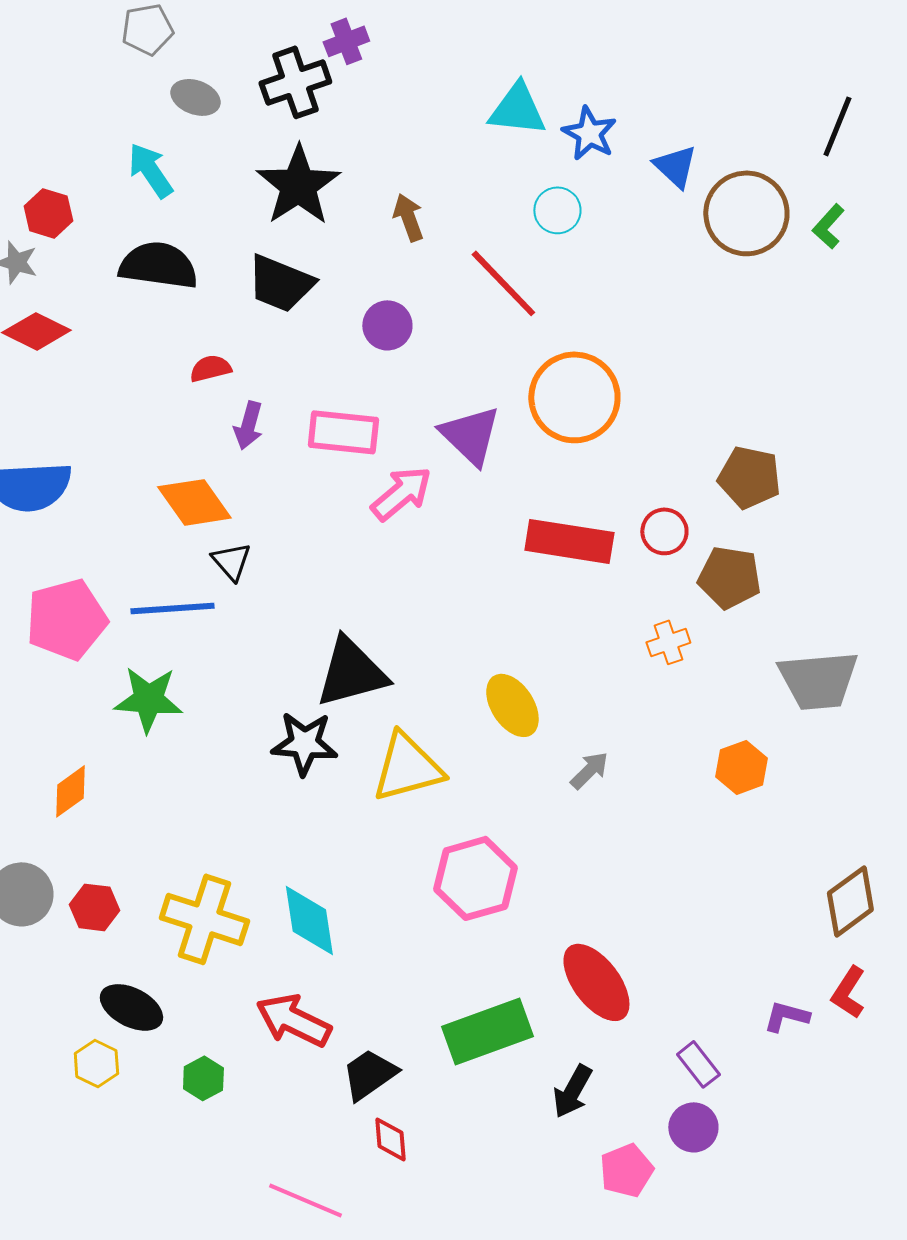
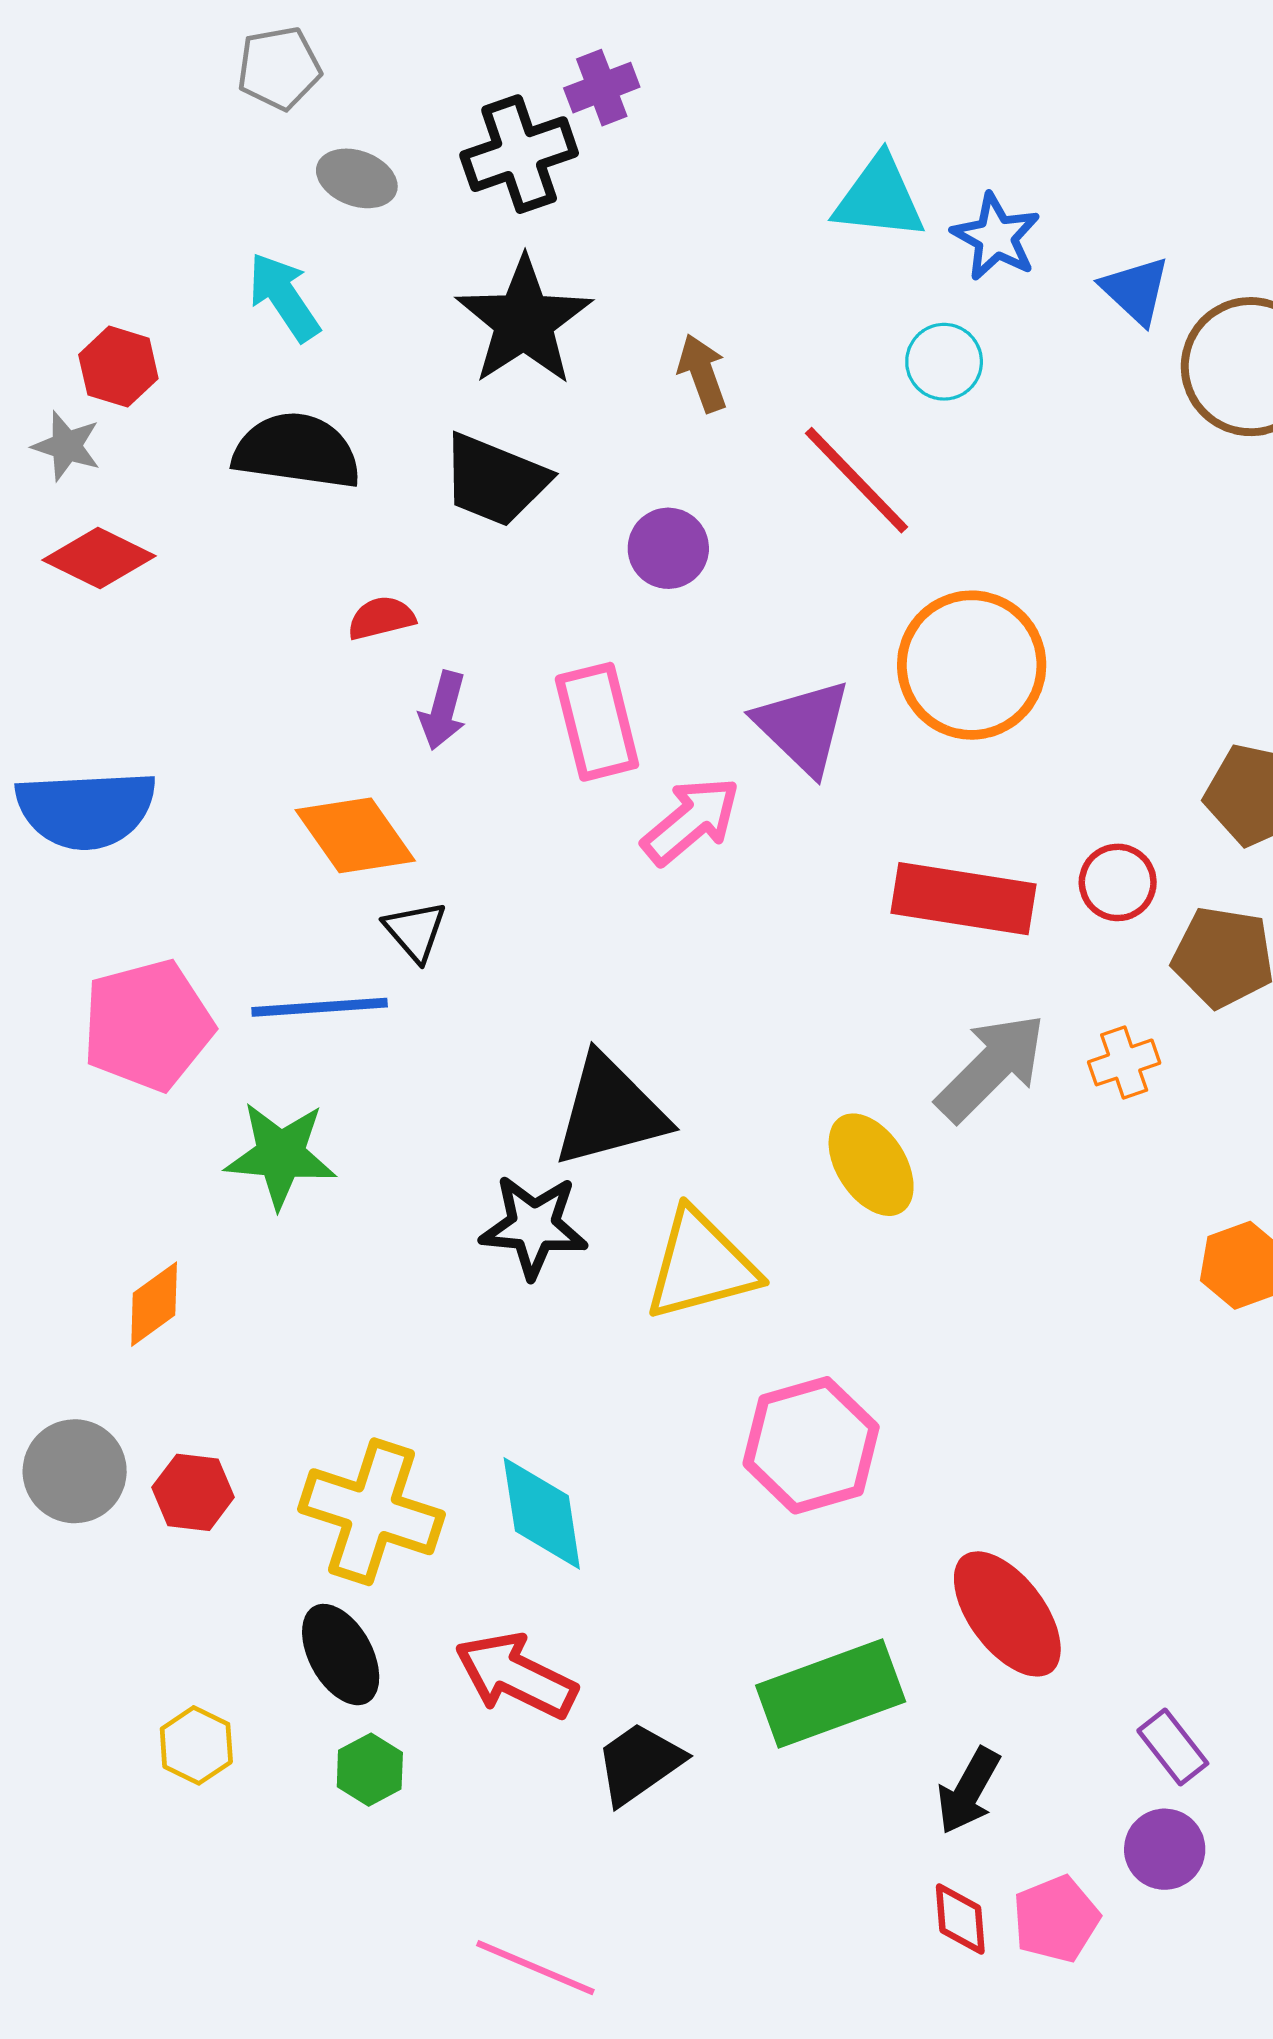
pink rectangle: (343, 432) -> (597, 722), turned 70
gray arrow: (589, 770) -> (991, 1067), moved, size x1.8
black ellipse: (131, 1007) -> (341, 1655), moved, turned 34
red diamond: (390, 1139) -> (960, 1919), moved

